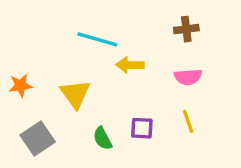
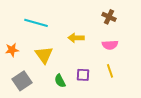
brown cross: (186, 29) -> (109, 17), turned 32
cyan line: (97, 39) -> (36, 23), moved

